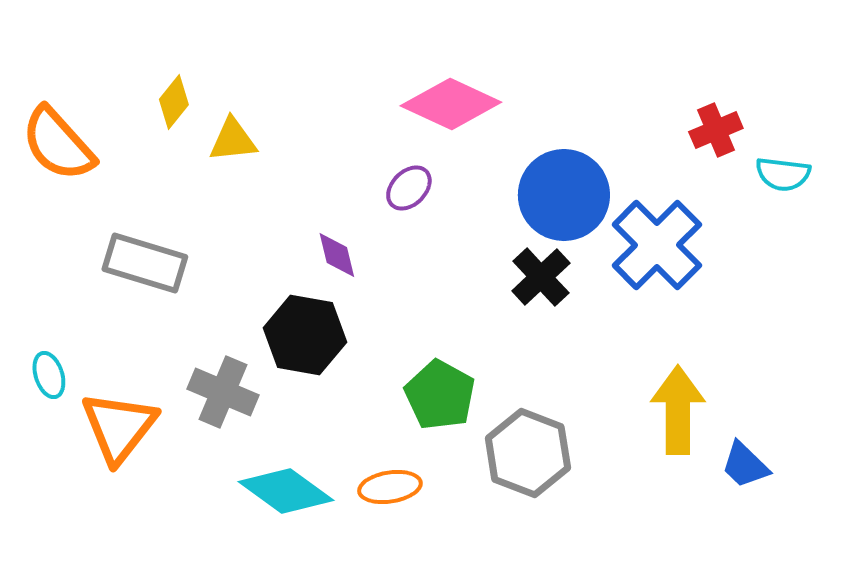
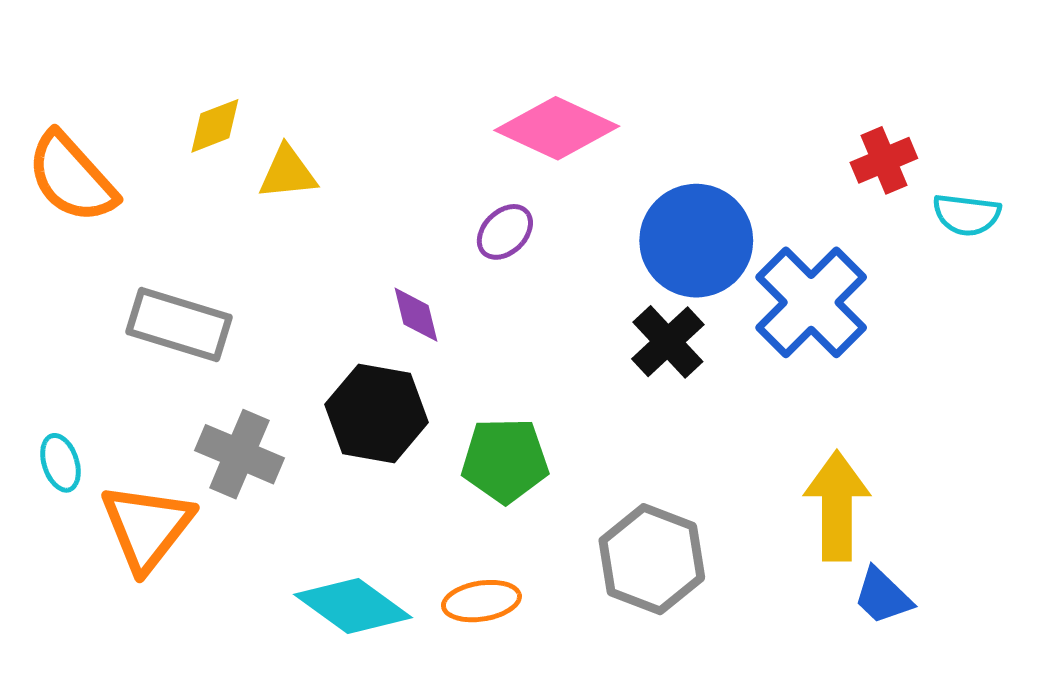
yellow diamond: (174, 102) -> (215, 126), turned 30
gray cross: (223, 392) -> (239, 454), moved
green pentagon: (440, 395) -> (505, 460), moved, turned -30
blue trapezoid: (745, 465) -> (883, 596), moved

